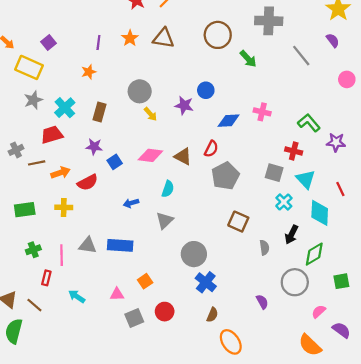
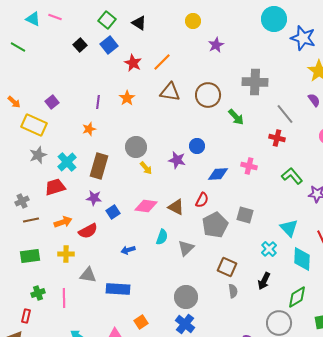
brown triangle: (164, 38) -> (170, 92), moved
brown rectangle: (100, 112) -> (99, 166), size x1.4
red cross: (294, 151) -> (277, 138), moved
brown line: (37, 163) -> (31, 220), moved
gray square: (274, 173) -> (245, 215), moved
gray triangle: (165, 220) -> (186, 248), moved
black arrow: (291, 235) -> (264, 281), moved
gray triangle: (88, 245) -> (88, 275), moved
gray semicircle: (264, 248) -> (233, 291), moved
red rectangle: (46, 278) -> (26, 316), moved
blue cross: (206, 282) -> (185, 324), moved

